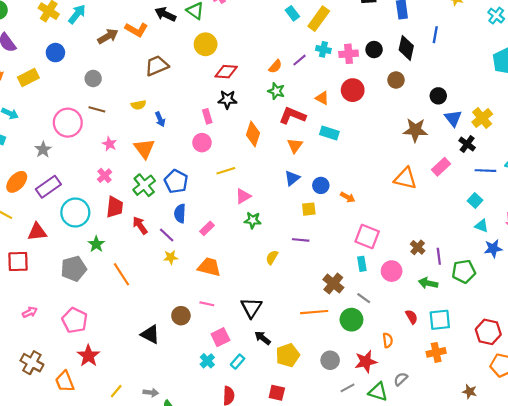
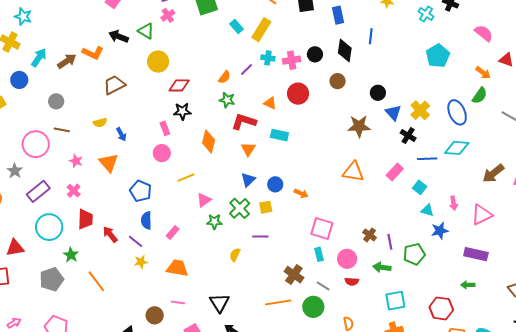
cyan arrow: (77, 14) -> (39, 58), moved
pink rectangle: (441, 167) -> (395, 172), moved
green cross: (144, 185) -> (240, 208), moved
purple rectangle: (48, 187) -> (38, 191), moved
red semicircle: (412, 317) -> (352, 281), moved, turned 128

